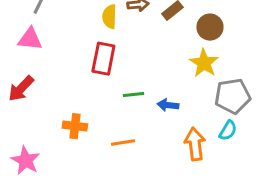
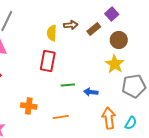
cyan semicircle: (228, 131) -> (131, 123), moved

